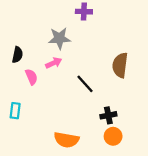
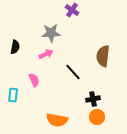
purple cross: (84, 12) -> (72, 10), turned 32
pink semicircle: (31, 77) -> (34, 80), moved

